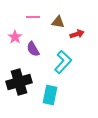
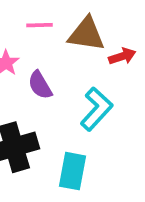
brown triangle: (58, 22) -> (86, 34), size x1.5

